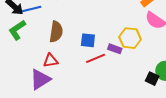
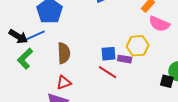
blue square: (88, 40) -> (108, 54), moved
red line: (96, 58) -> (108, 72), turned 66

